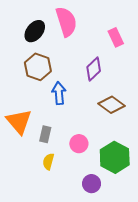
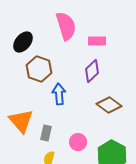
black ellipse: (35, 31) -> (23, 42), moved
pink rectangle: (116, 37) -> (97, 41), moved, turned -66

